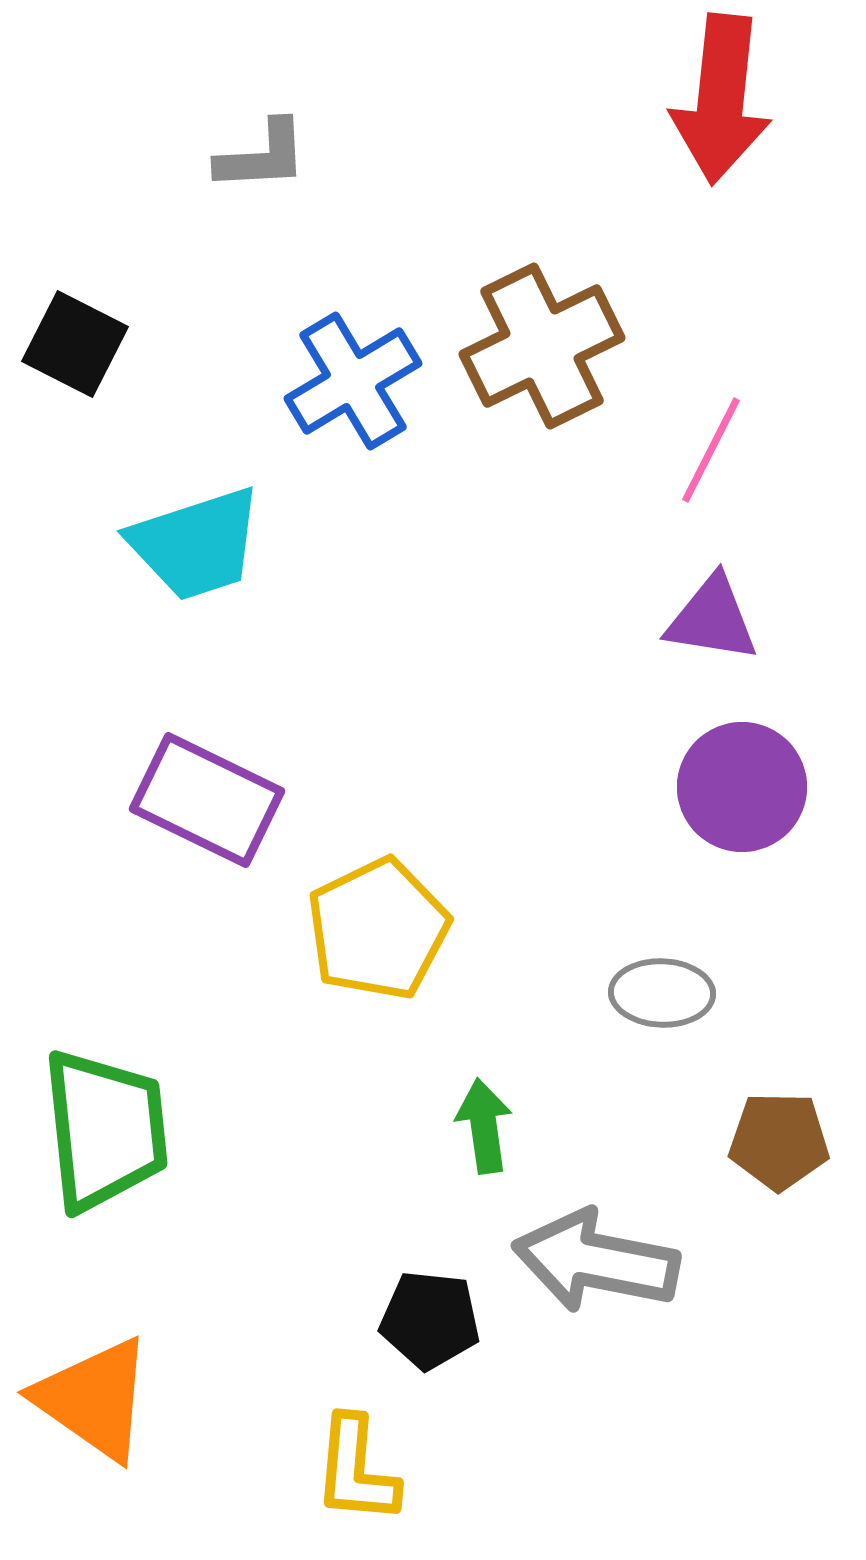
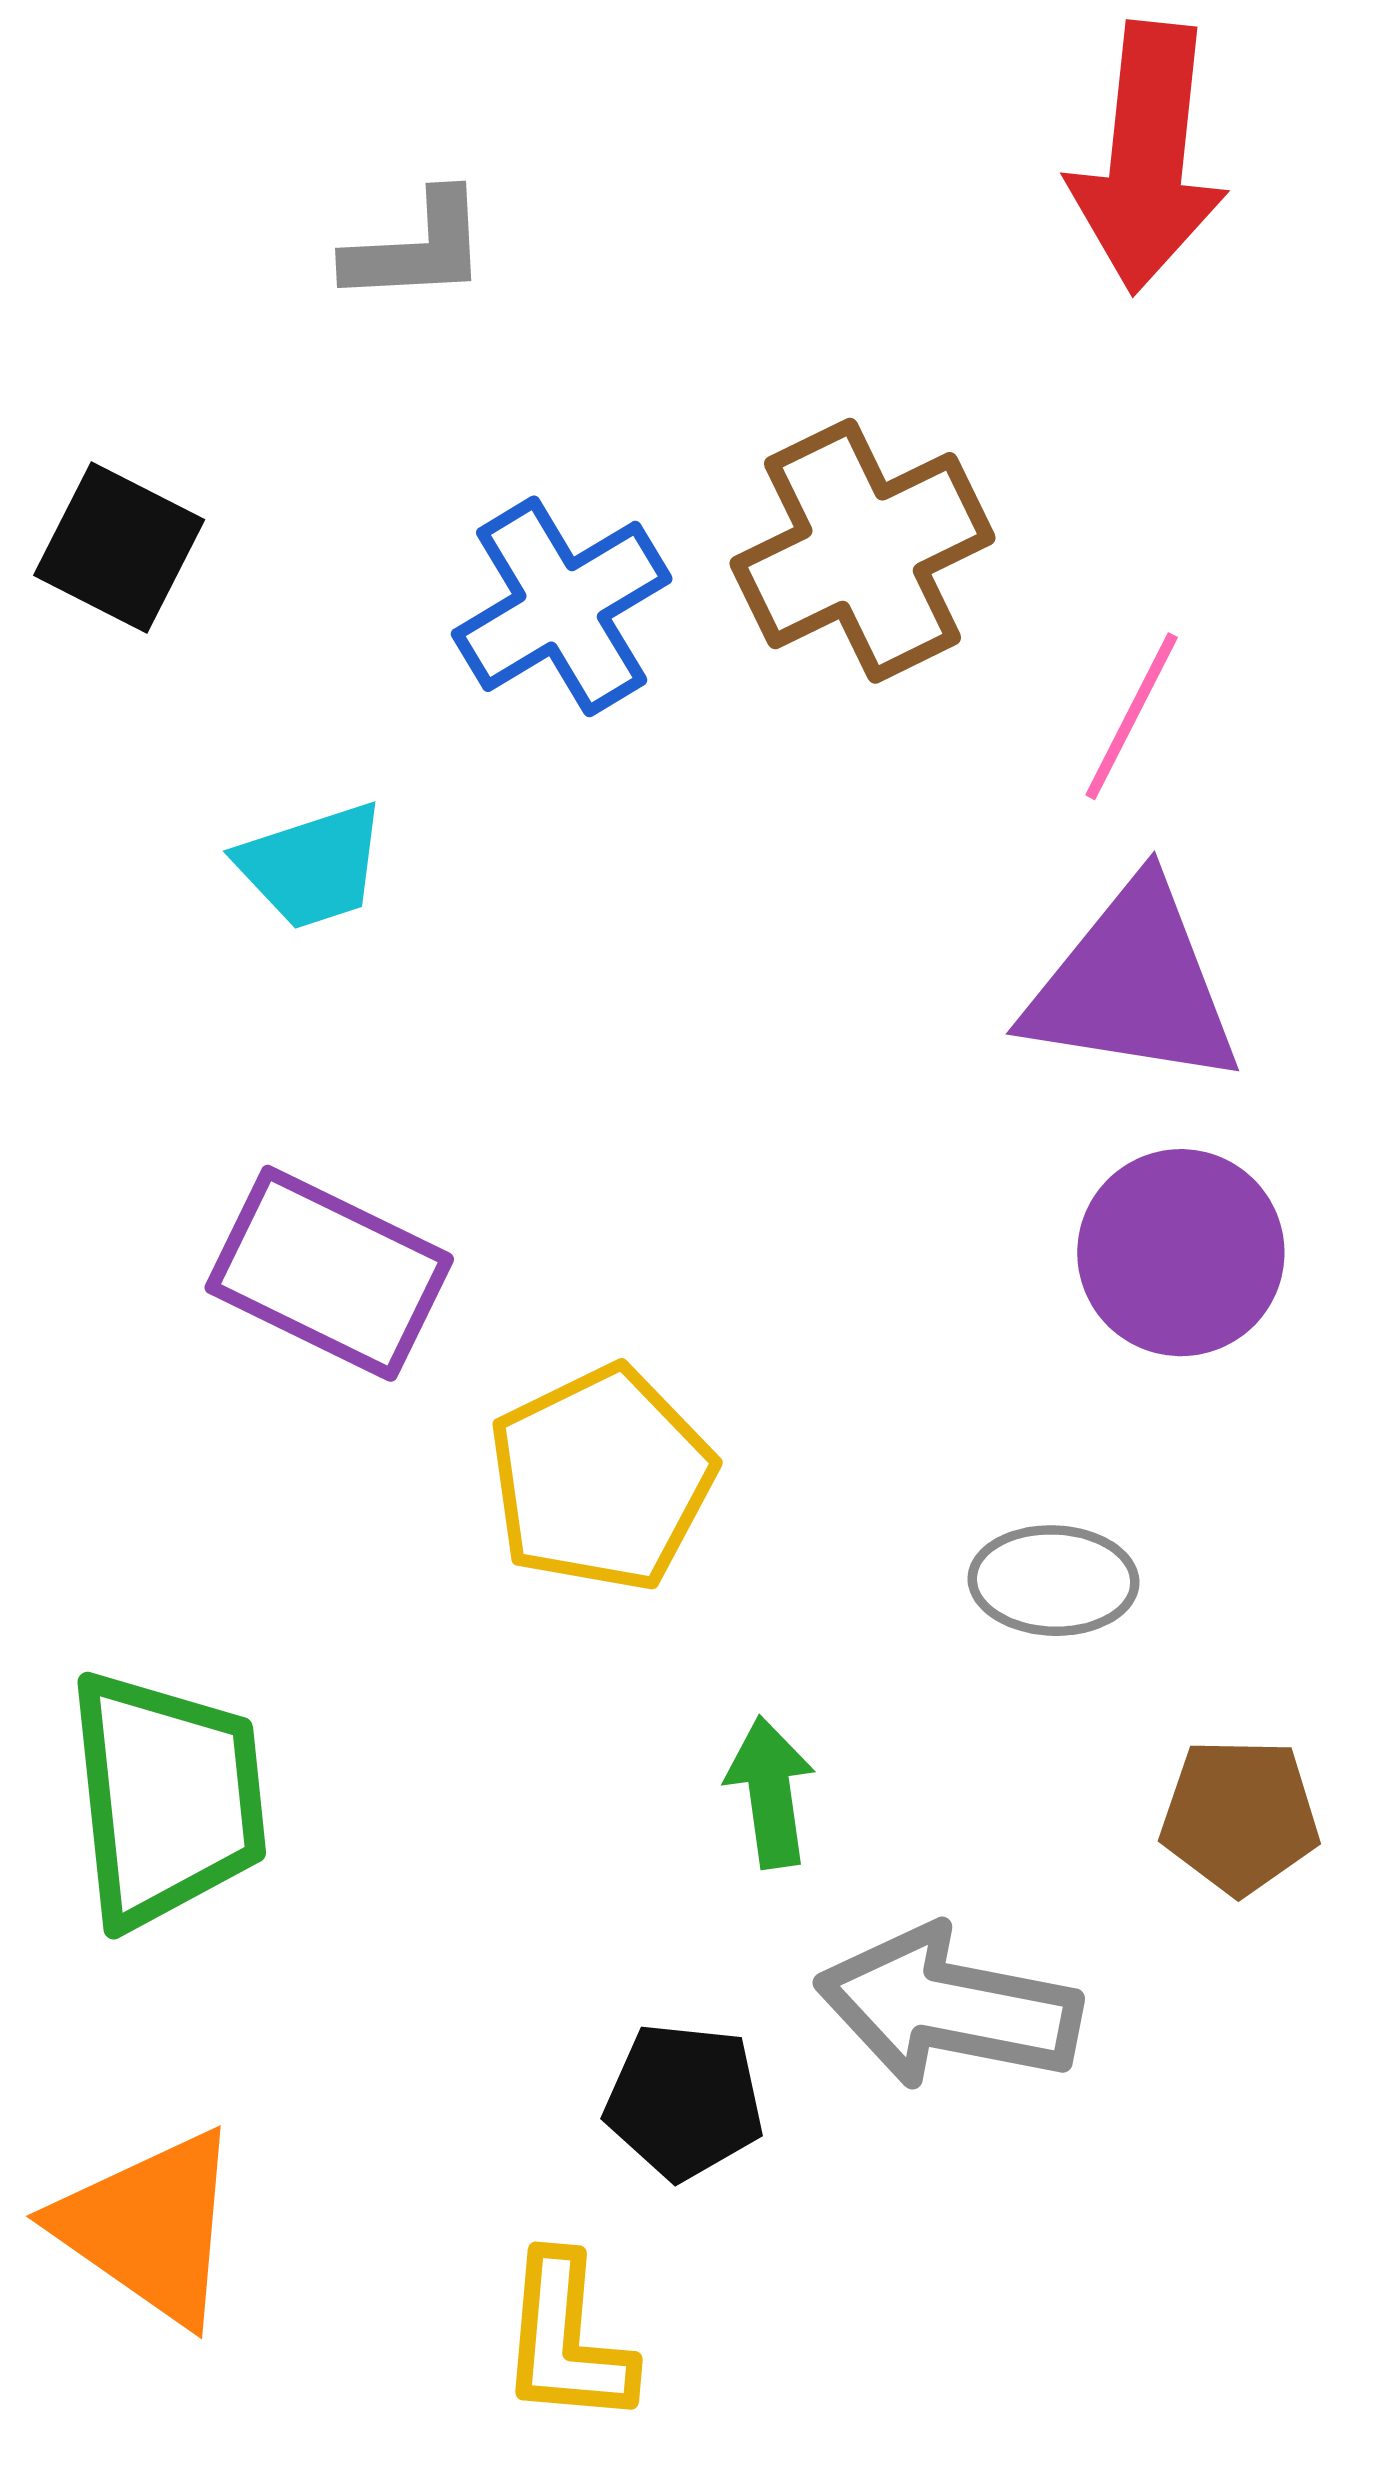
cyan trapezoid: (196, 544) -> (312, 866), size x0.7
purple triangle: (712, 619) -> (1133, 985), size x1.5

